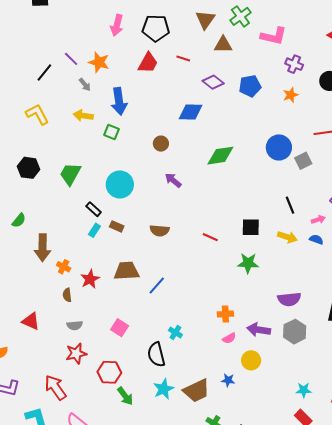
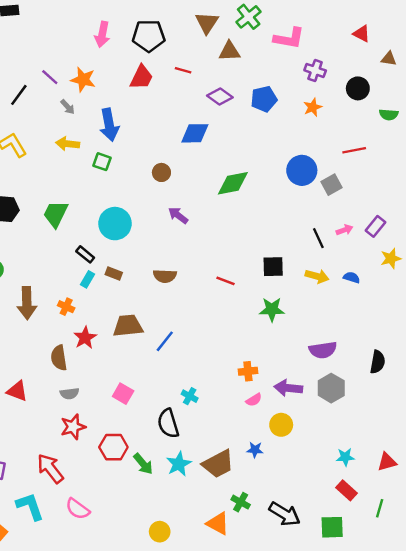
pink arrow: (318, 220) -> (345, 230), moved
orange cross: (64, 267) -> (66, 307), moved
brown semicircle: (67, 295) -> (59, 358), size x1.5
green arrow: (125, 396) -> (143, 464), moved

